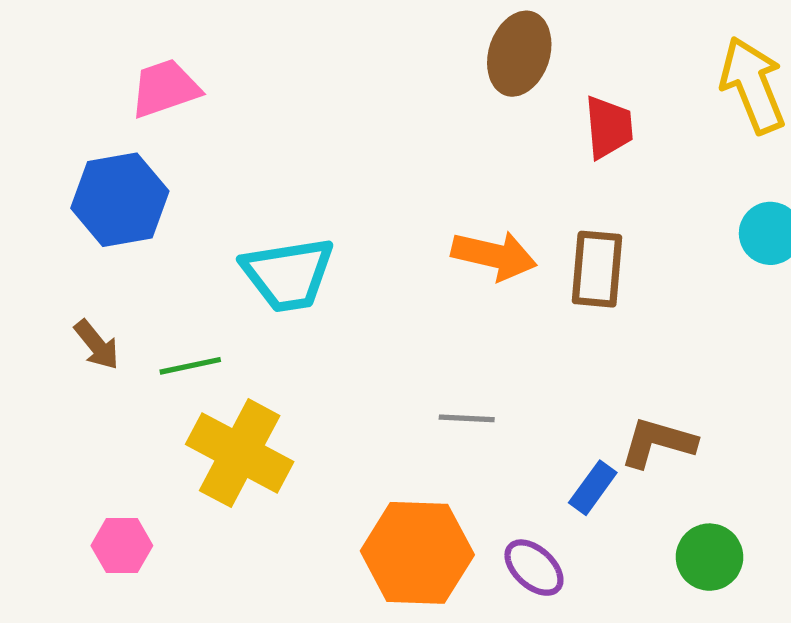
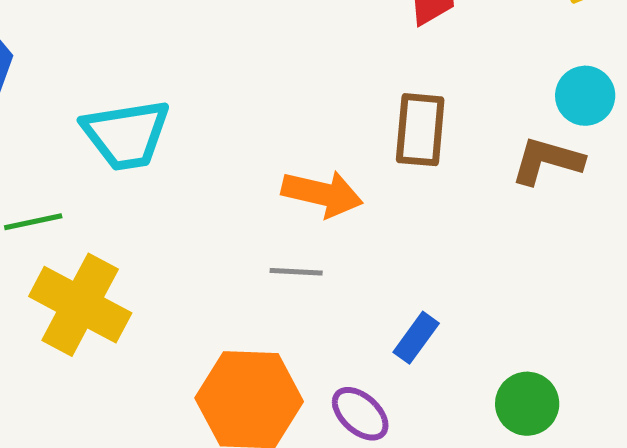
orange arrow: (494, 255) -> (322, 194), moved
brown L-shape: (658, 443) -> (547, 161), moved

